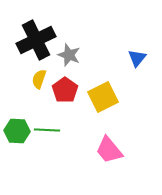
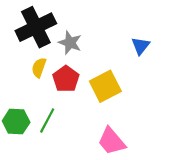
green line: (47, 130) -> (47, 120), turned -65

